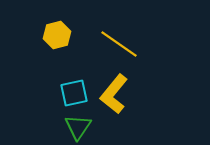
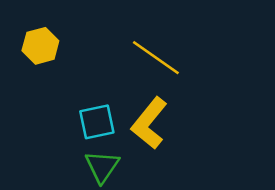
yellow hexagon: (57, 35) -> (40, 46), moved

